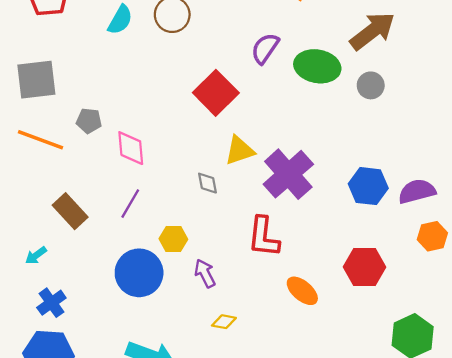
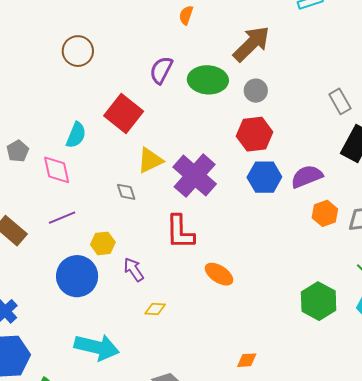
cyan semicircle: (120, 20) -> (76, 135), moved
gray pentagon: (89, 121) -> (18, 151), turned -30
purple line: (130, 204) -> (62, 218), turned 44
red hexagon: (364, 267) -> (255, 134), moved

